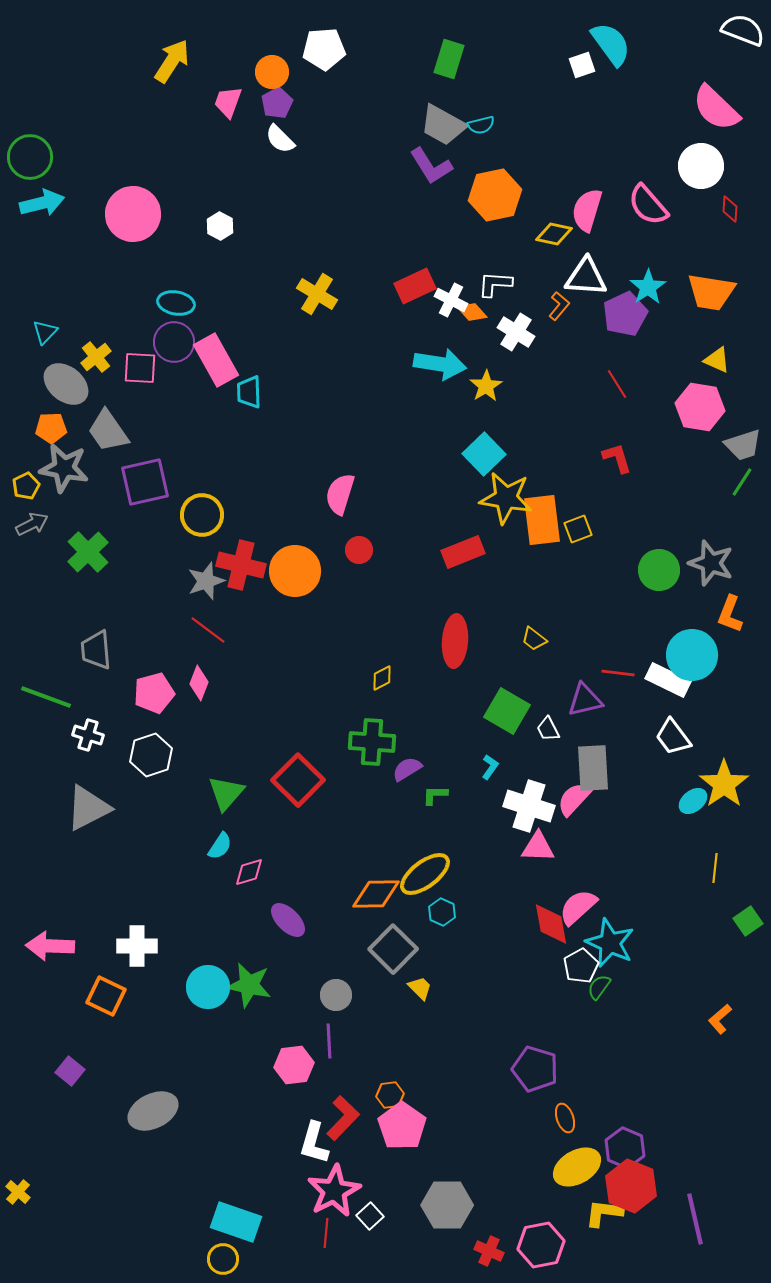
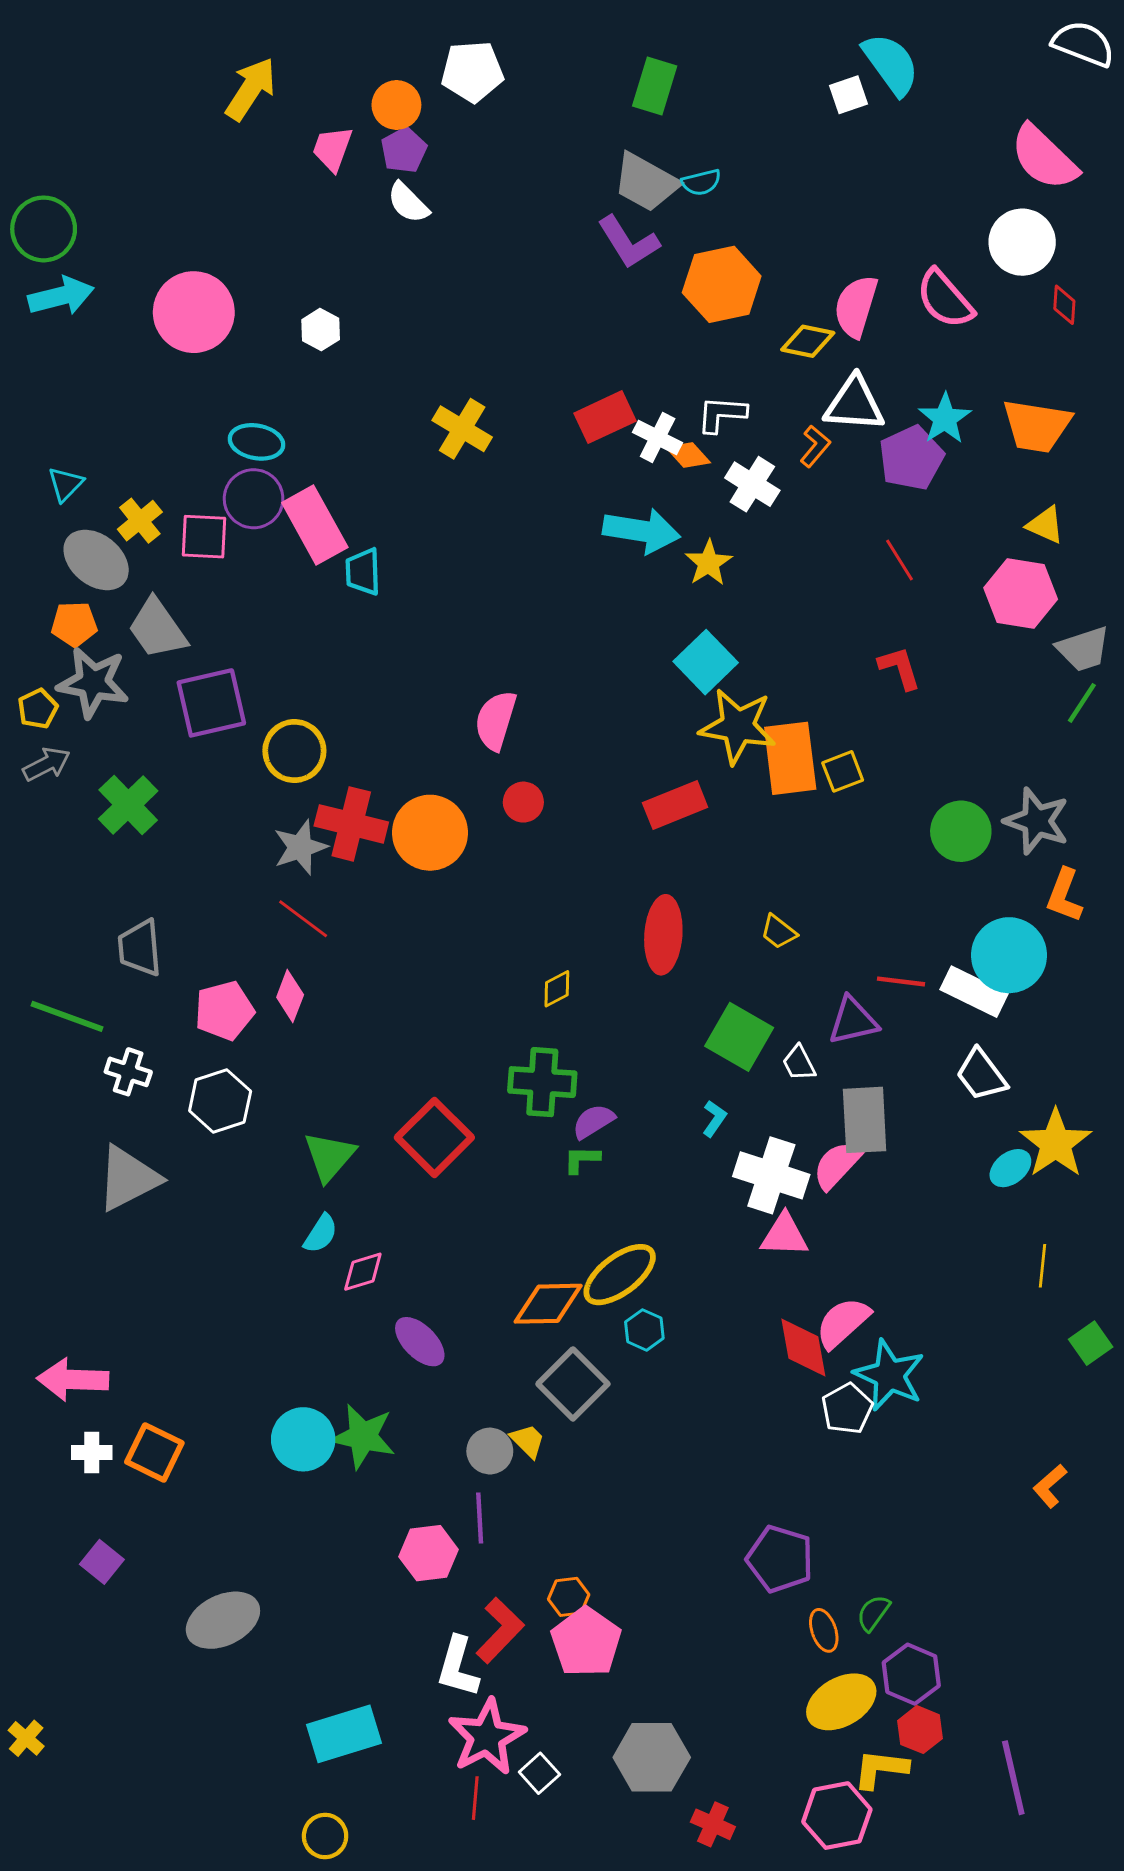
green L-shape: (435, 795) -> (582, 1159), moved
white cross: (137, 946) -> (92, 1452), moved, size x0.7
green semicircle: (599, 987) -> (873, 1613), moved
yellow trapezoid: (420, 988) -> (528, 1441), moved
red hexagon: (631, 1186) -> (920, 1730), size x0.6
cyan rectangle: (236, 1222) -> (344, 1734), moved, turned -36
pink hexagon: (541, 1245) -> (837, 1816), moved

